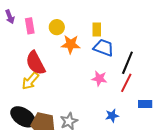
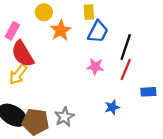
pink rectangle: (30, 26) -> (12, 31), moved, turned 42
orange star: (71, 44) -> (61, 30), turned -30
blue trapezoid: (104, 48) -> (98, 32), turned 100

